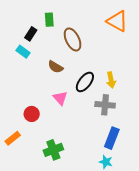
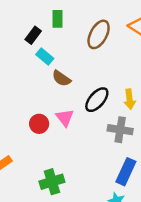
brown ellipse: (73, 39) -> (99, 34), moved, turned 50
cyan rectangle: (23, 52) -> (45, 57), moved
red circle: (32, 114) -> (39, 124), moved

